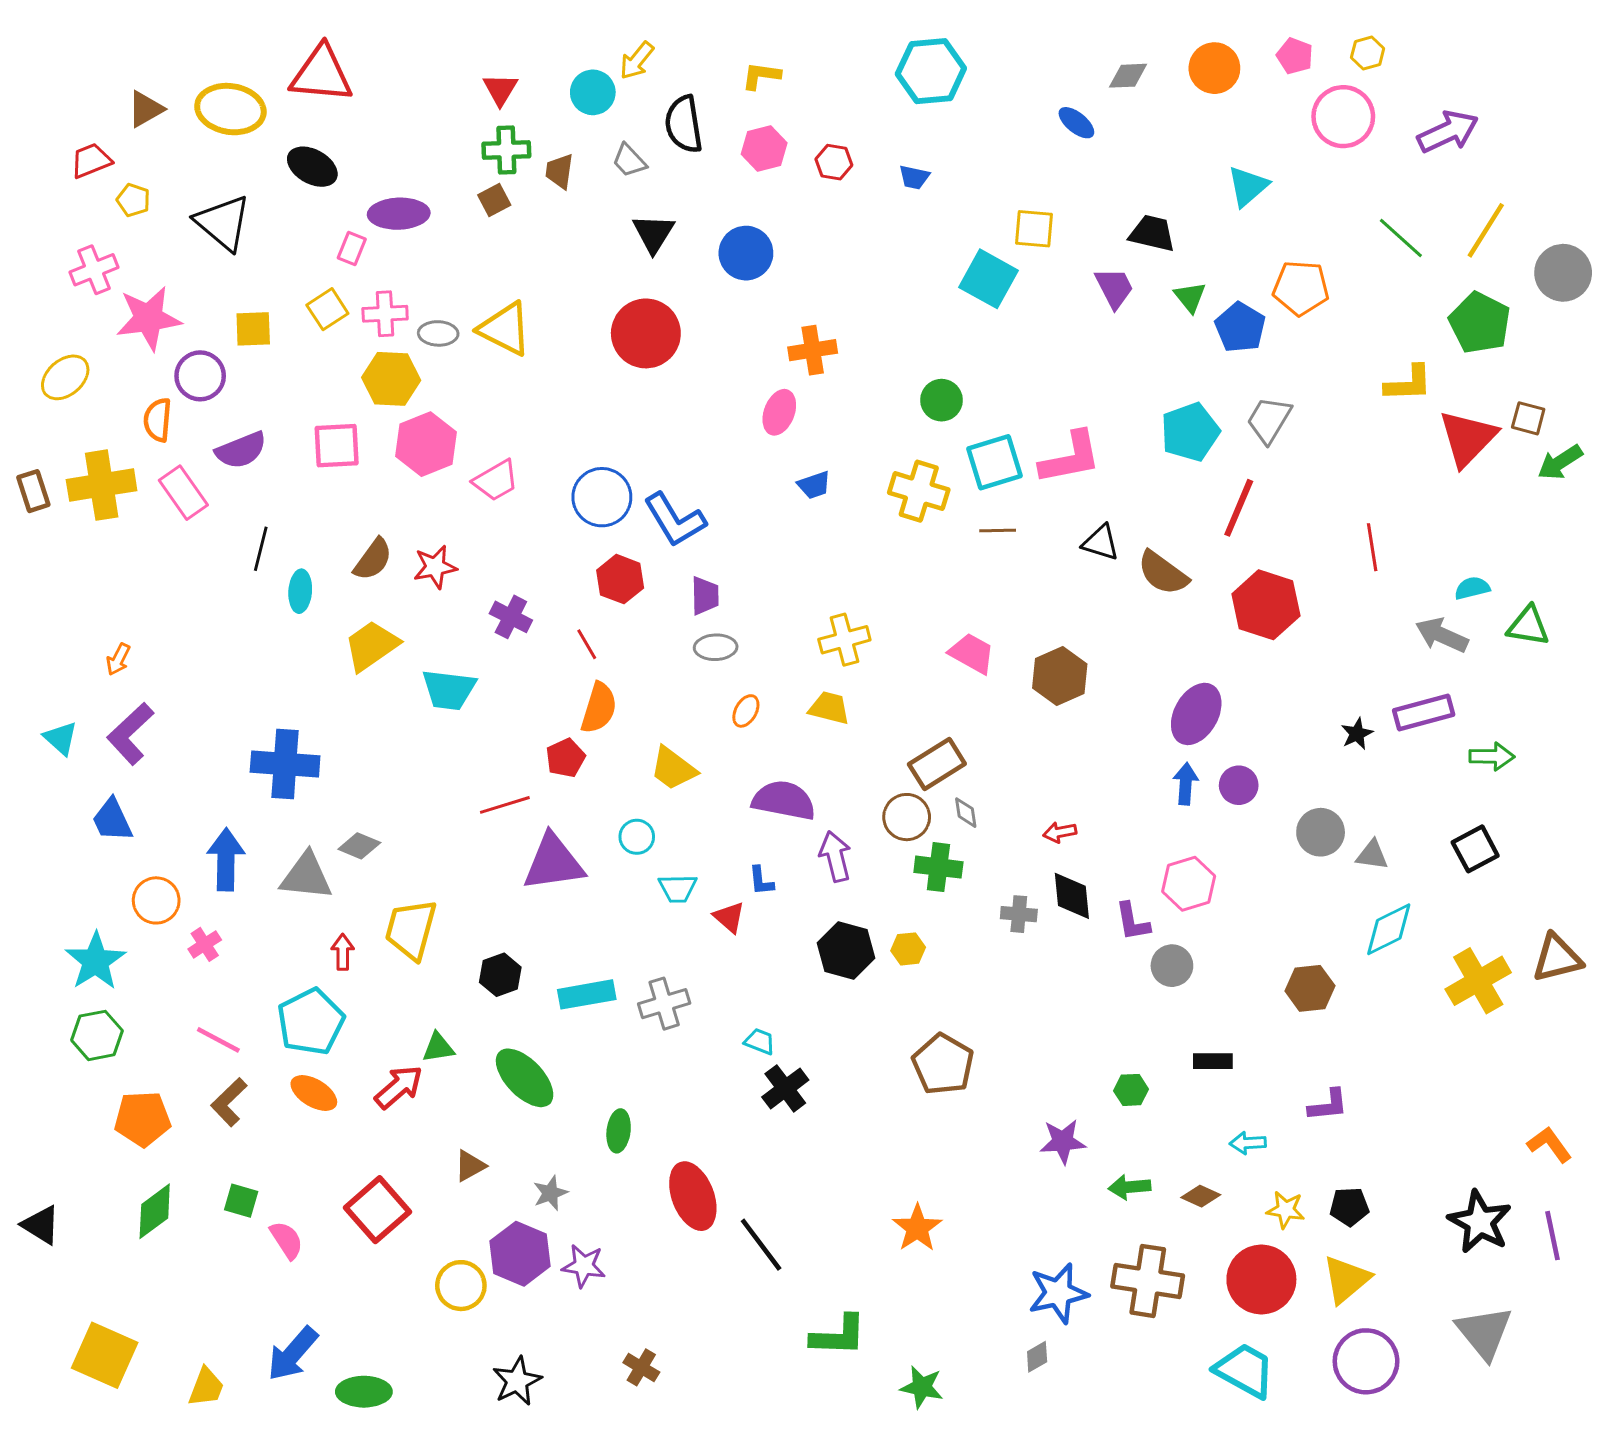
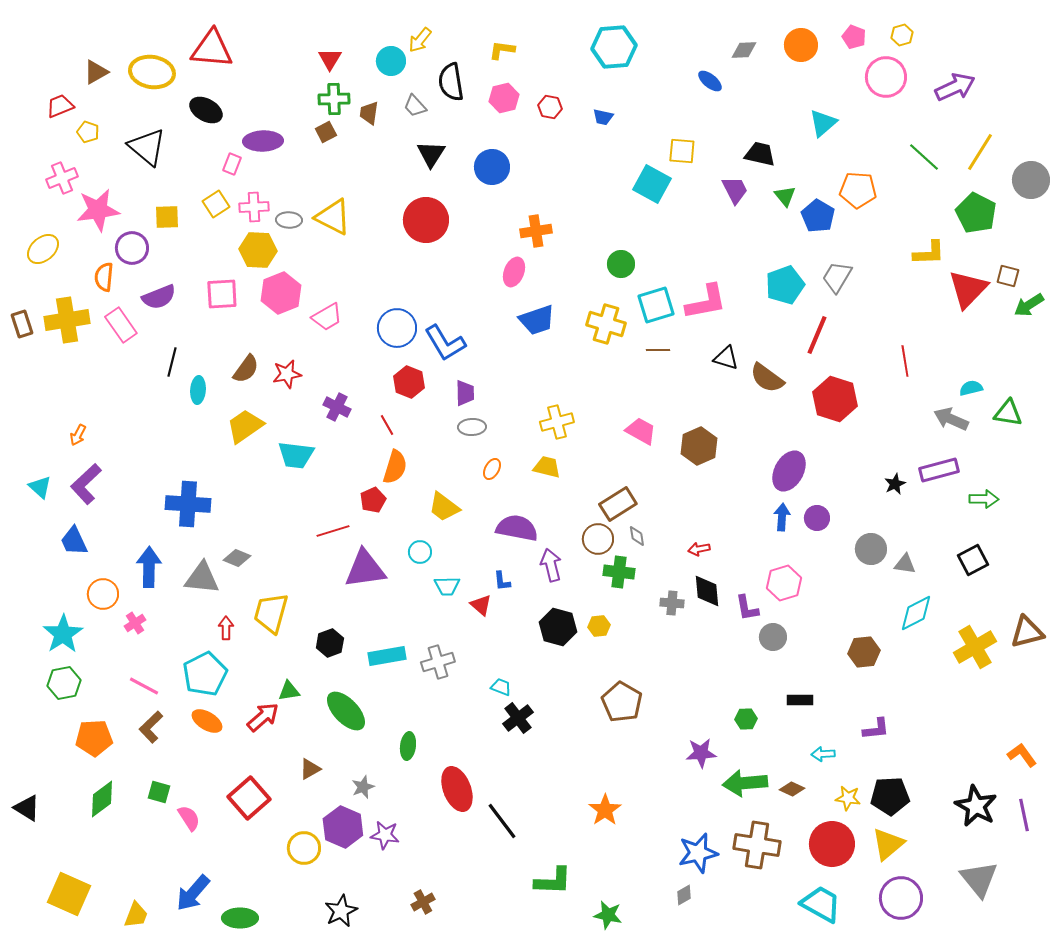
blue trapezoid: (814, 485) -> (537, 320), size x1.6
green arrow: (1129, 1187) -> (745, 783), size x1.6
black pentagon: (1349, 1207) -> (890, 796), size x1.5
brown cross: (641, 1367) -> (423, 902), turned 30

